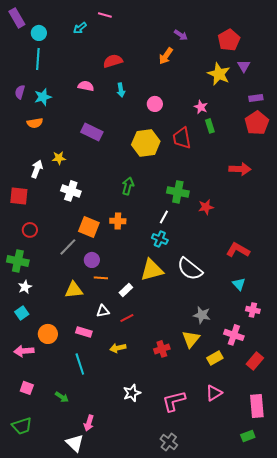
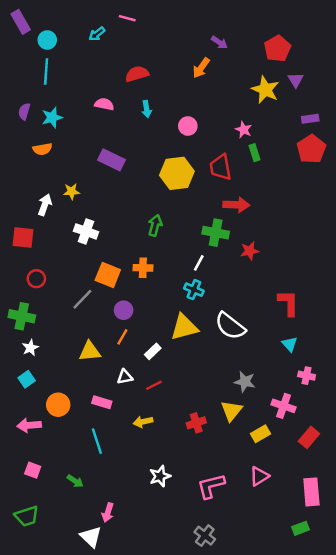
red arrow: (240, 169) -> (236, 205), moved
red L-shape: (238, 250) -> (288, 303), turned 60
purple circle: (92, 260) -> (124, 310), moved
orange line: (101, 278) -> (122, 337), turned -64

